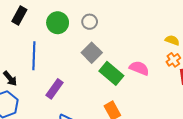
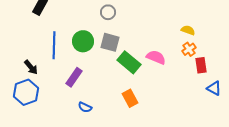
green circle: (58, 23) -> (83, 41), moved
gray square: (92, 53) -> (110, 42), turned -30

